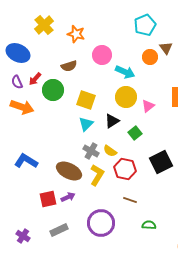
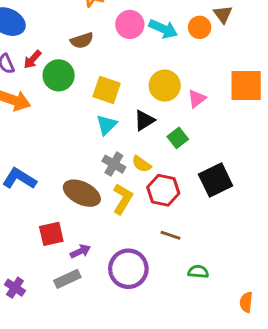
cyan arrow: (125, 72) -> (163, 29), moved
purple arrow: (68, 197) -> (80, 251), moved

